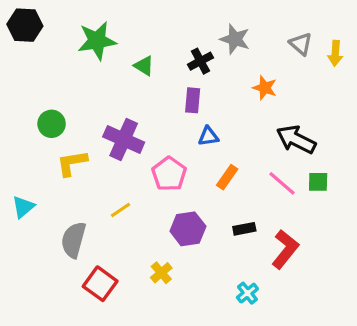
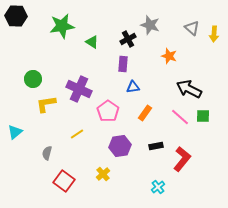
gray semicircle: (73, 240) -> (47, 153), size x0.6

